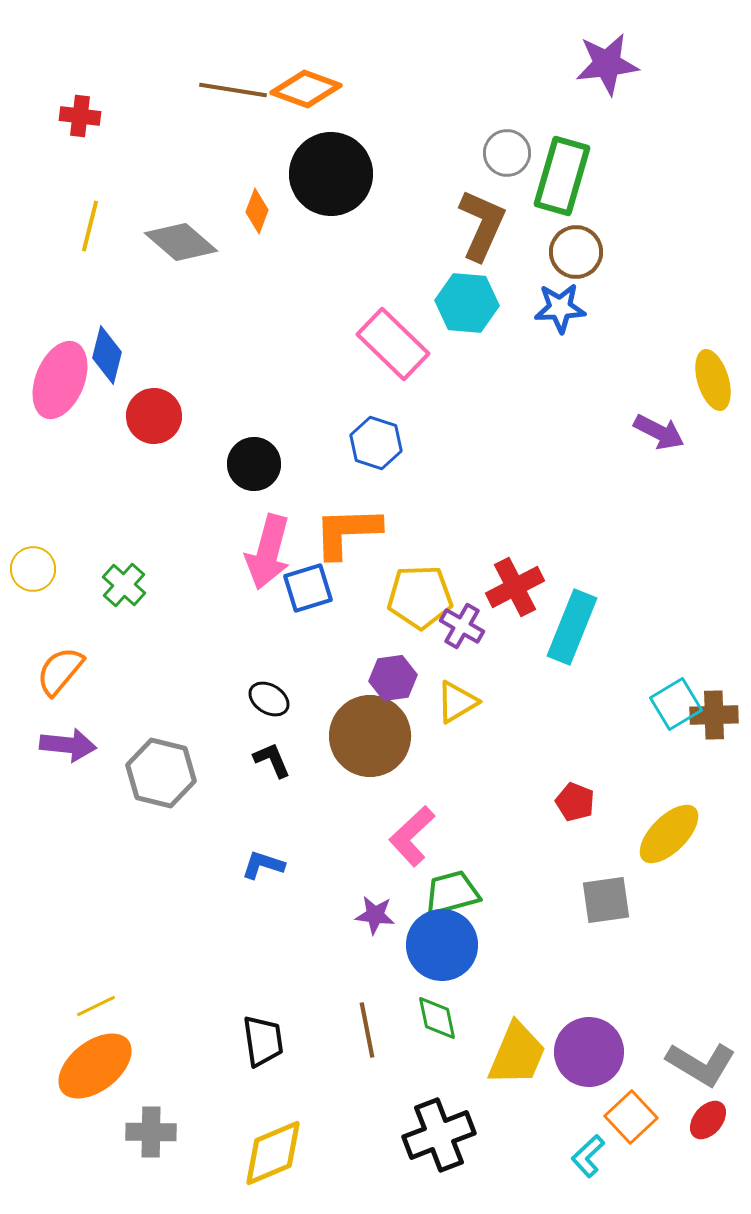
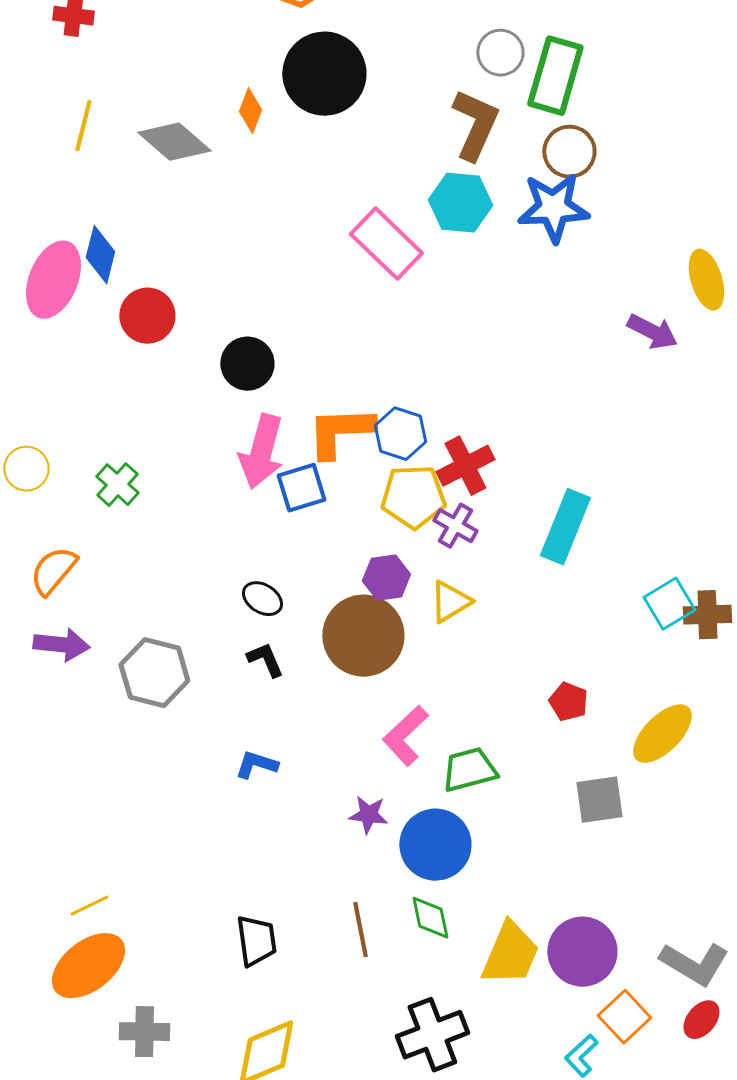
blue star: (560, 308) -> (553, 208), size x1.4
blue hexagon: (376, 443) -> (400, 434), moved
red cross: (515, 587) -> (465, 466), moved
green trapezoid: (452, 893) -> (469, 770), moved

